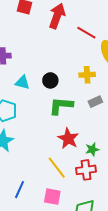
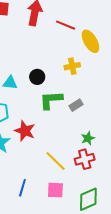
gray rectangle: (95, 102) -> (76, 105), moved
red star: (68, 139) -> (25, 131), moved

